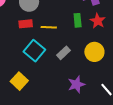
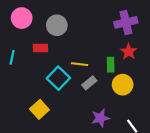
green rectangle: (78, 20) -> (111, 65), moved
red rectangle: (26, 24) -> (41, 48), moved
yellow line: (49, 27) -> (80, 64), moved

